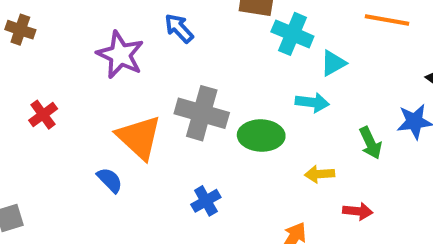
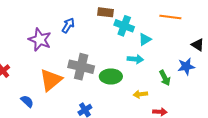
blue arrow: (179, 28) -> (68, 25), turned 77
orange triangle: (139, 137) -> (51, 80), turned 40
blue semicircle: (110, 180) -> (27, 101), moved

